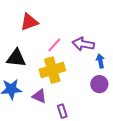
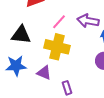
yellow cross: (52, 70) -> (57, 47), turned 30

